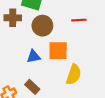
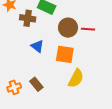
brown circle: (42, 26) -> (68, 28), moved
blue triangle: (34, 56) -> (37, 46), moved, turned 40

